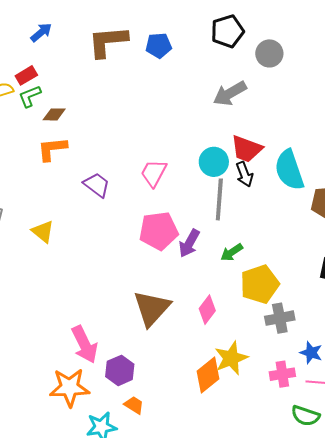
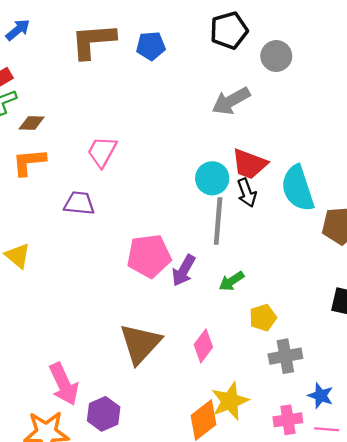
pink trapezoid: (154, 173) -> (102, 152), moved
purple trapezoid: (97, 185) -> (79, 203), turned -32
yellow pentagon: (260, 284) -> (263, 318), size x0.6

